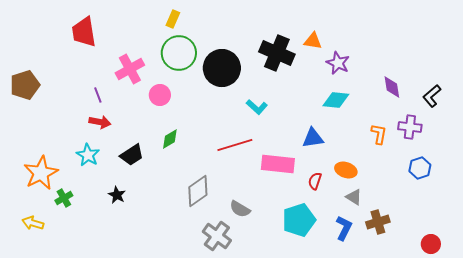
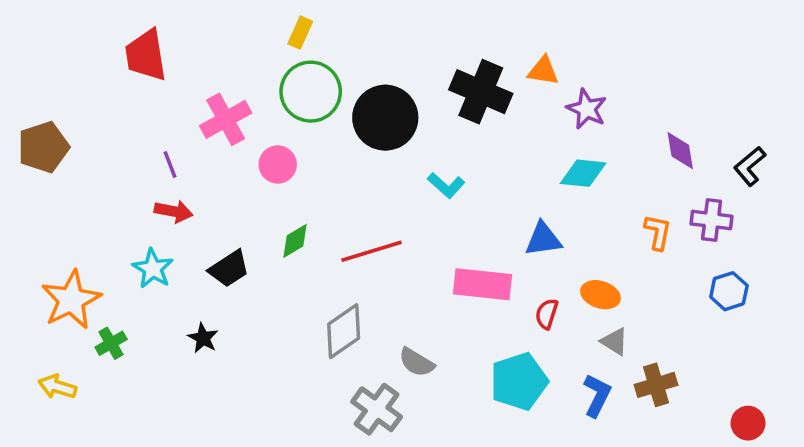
red line: (235, 145) -> (371, 251), moved

